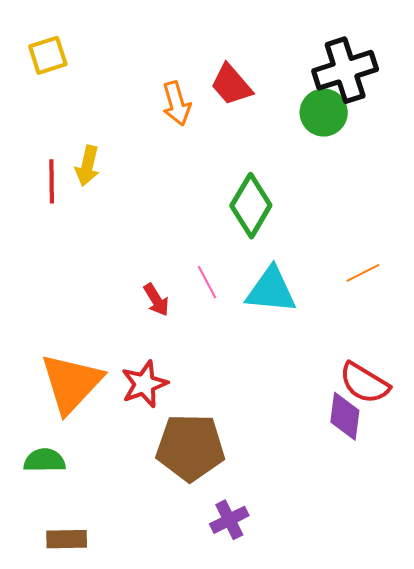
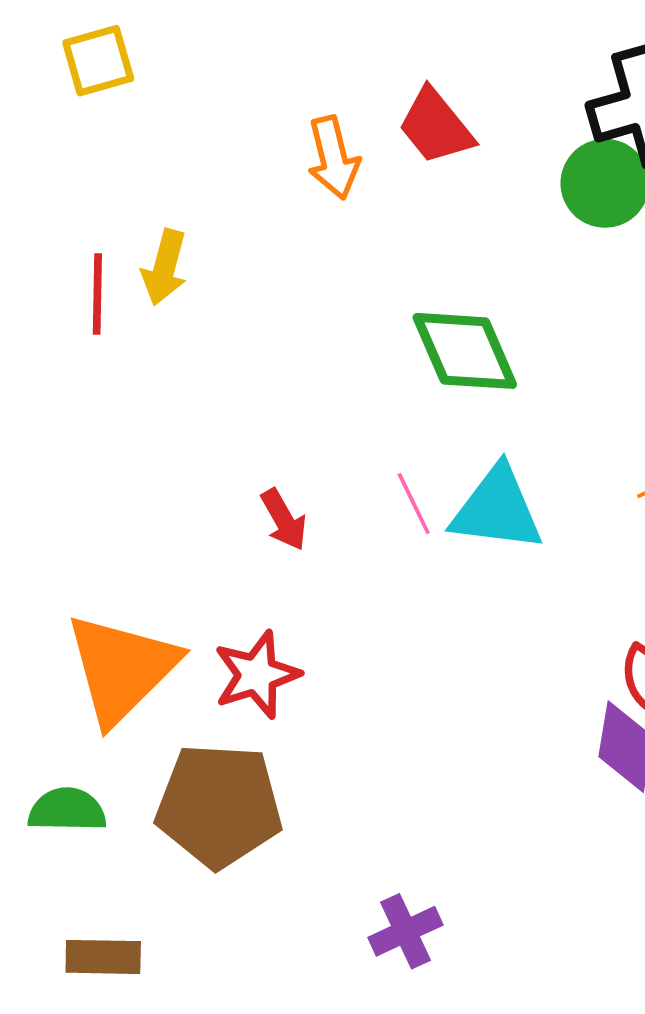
green diamond: (251, 206) -> (465, 351), turned -56
pink line: (207, 282) -> (414, 504), moved
brown pentagon: (190, 447) -> (219, 805), moved

